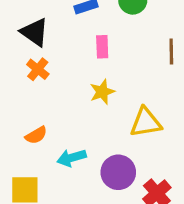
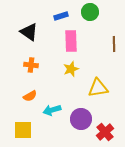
pink rectangle: (102, 47) -> (71, 41), size x1.5
orange cross: (38, 69) -> (31, 65), moved, turned -32

